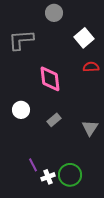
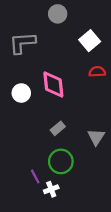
white circle: (21, 110) -> (21, 93), moved
green circle: (70, 175) -> (61, 161), moved

